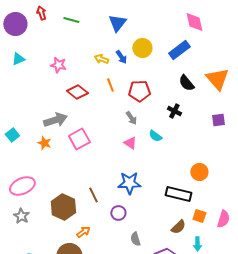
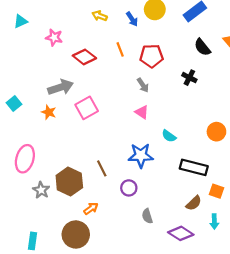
yellow arrow: (101, 59) -> (100, 16), moved
pink star: (58, 65) -> (54, 37), moved
cyan semicircle: (155, 136) -> (169, 136), moved
orange circle: (199, 172) -> (216, 132), moved
pink ellipse: (22, 186) -> (25, 159), turned -50
gray star: (21, 216) -> (41, 190), moved

